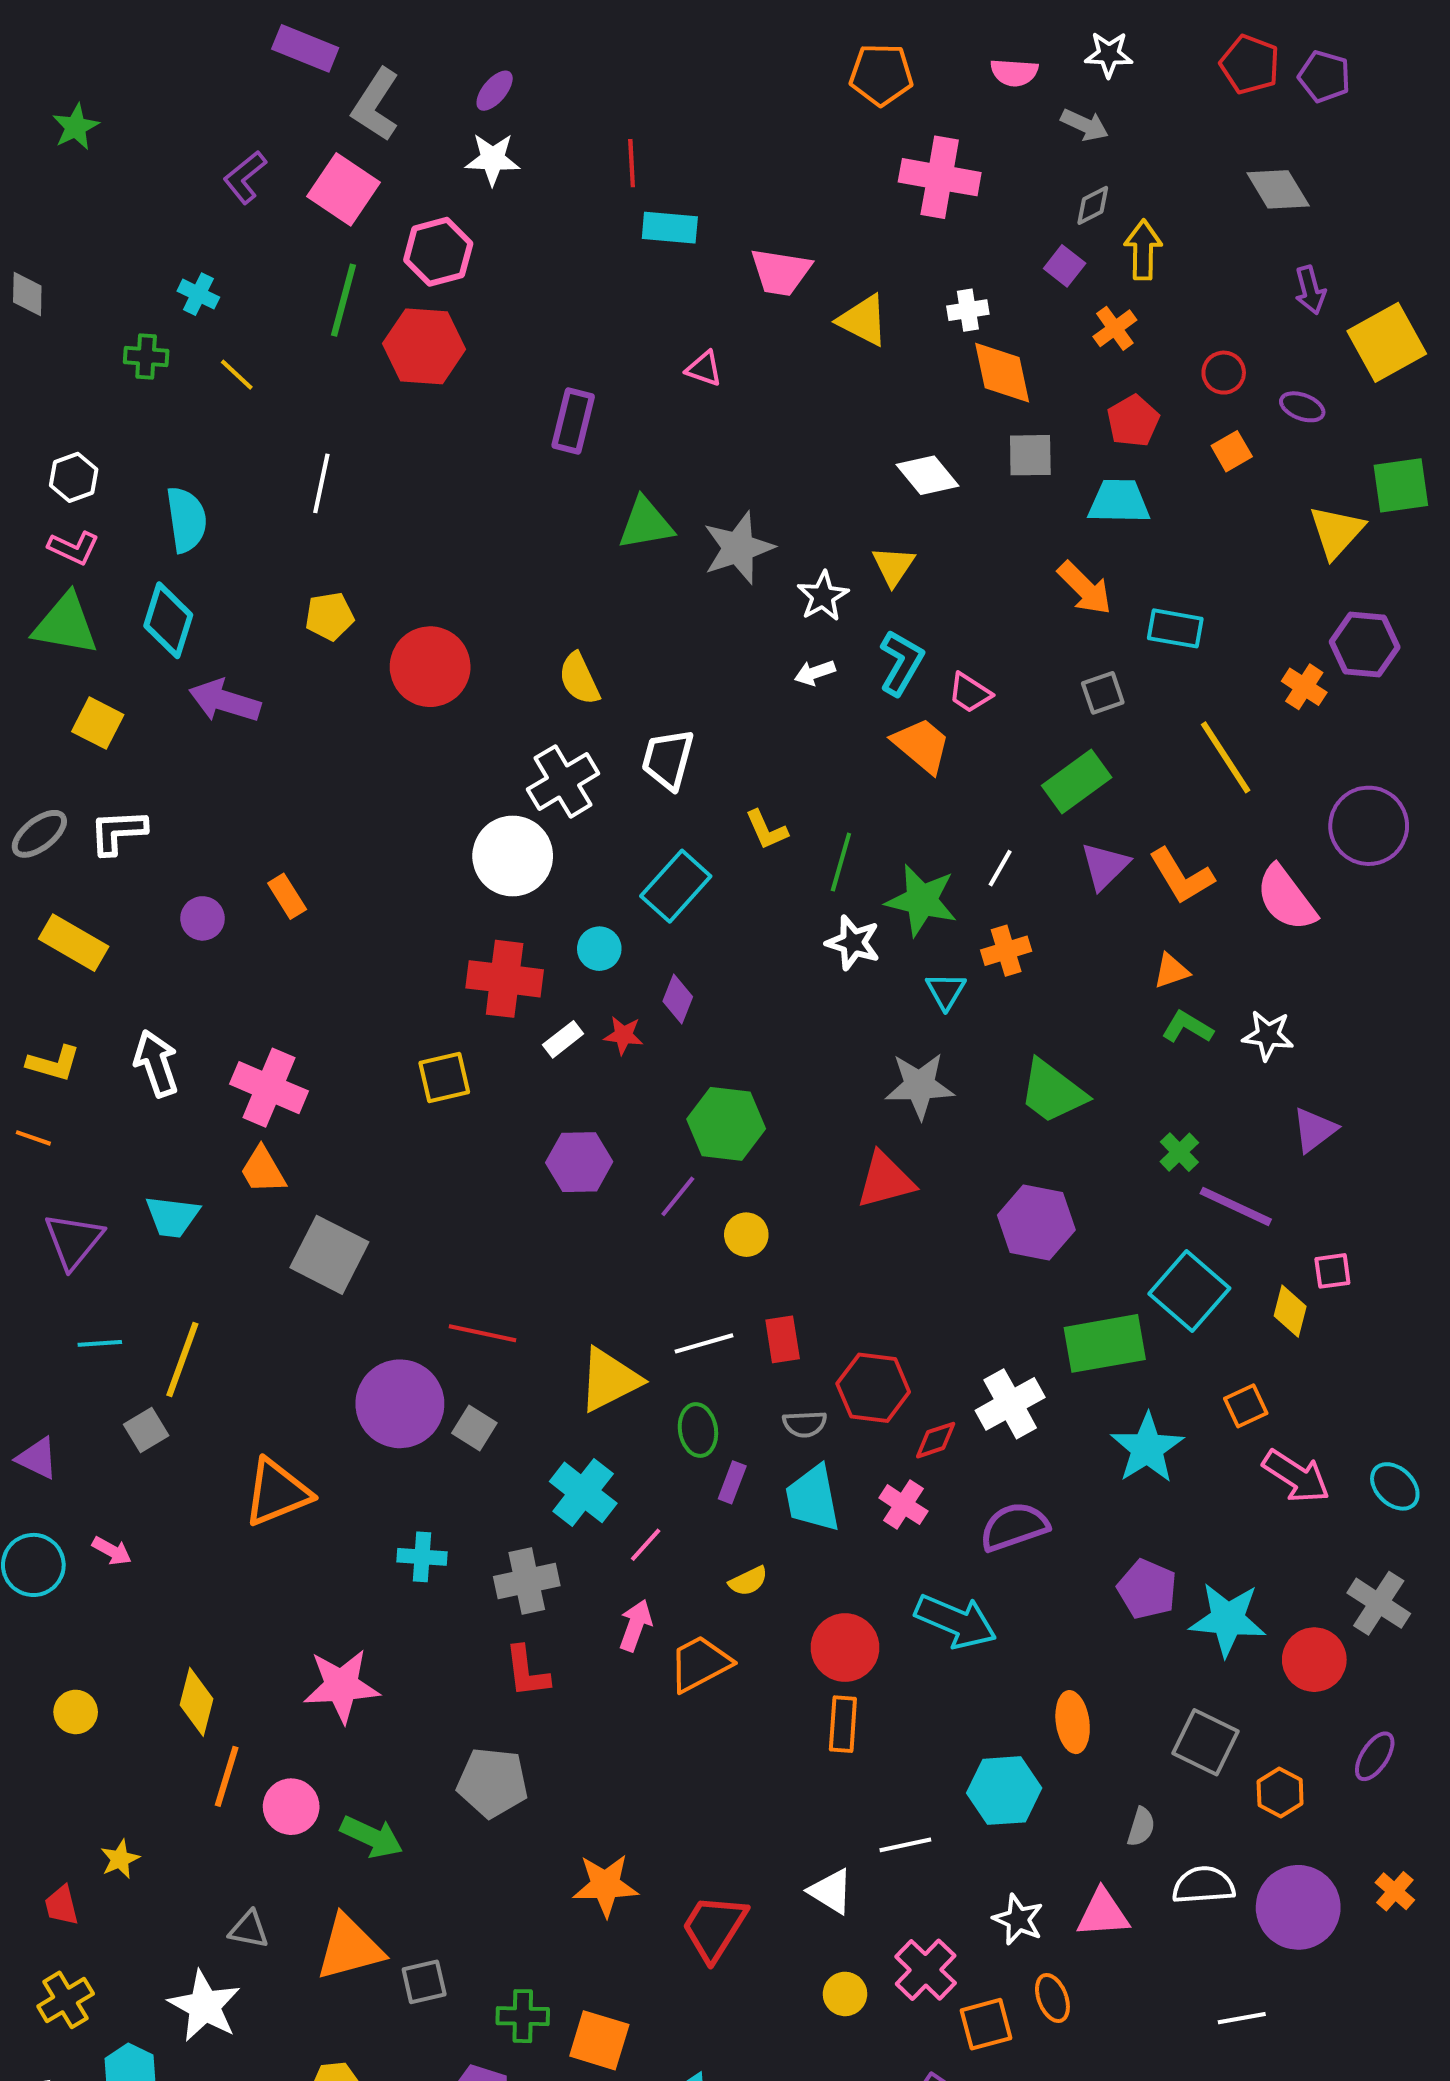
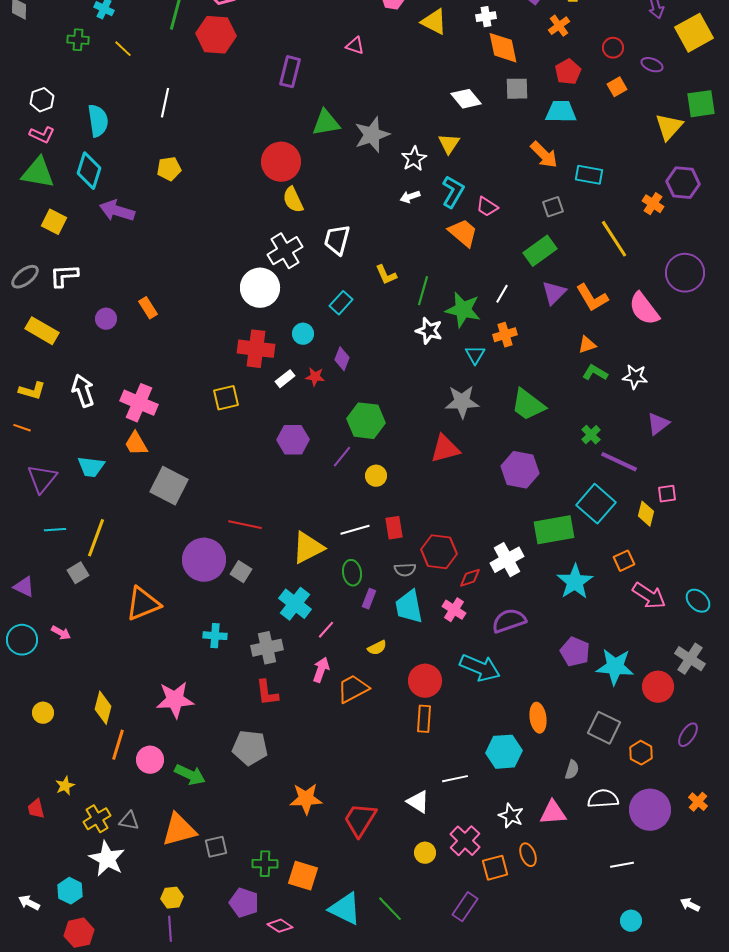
red circle: (430, 667) -> (281, 162), moved
cyan rectangle: (676, 886) -> (341, 303), size x0.7
yellow cross: (66, 2000) -> (97, 819), moved

